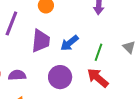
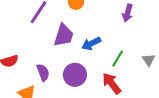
purple semicircle: (17, 75) -> (43, 72), moved, turned 60

